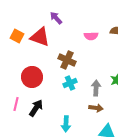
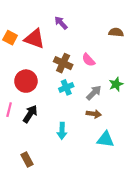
purple arrow: (56, 18) -> (61, 23), moved
pink semicircle: (91, 36) -> (88, 60), moved, turned 48
gray arrow: (96, 88) -> (94, 93), turned 42

